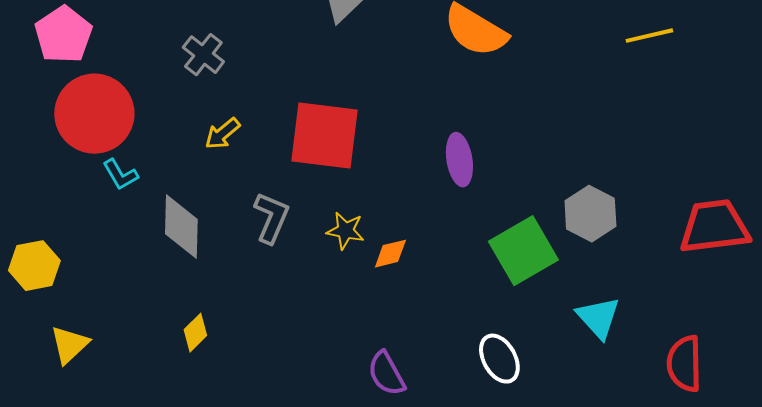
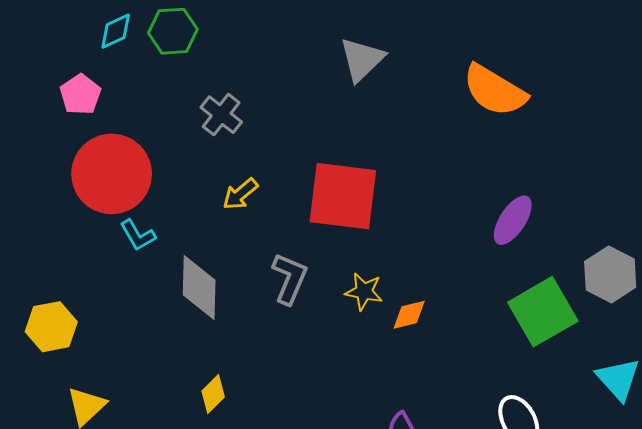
pink pentagon: (63, 35) -> (80, 94), size x0.7
purple ellipse: (459, 160) -> (513, 220), moved, turned 42

